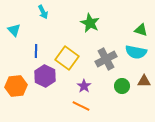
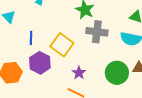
gray cross: (106, 59) -> (97, 32), moved, turned 35
green circle: (122, 86) -> (117, 73), size x1.5

